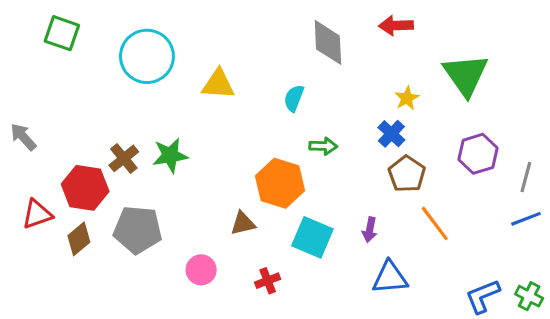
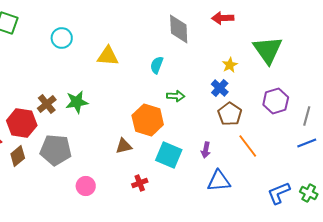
cyan circle: (147, 56) -> (62, 38), size x0.6
pink circle: (201, 270) -> (86, 186), moved

